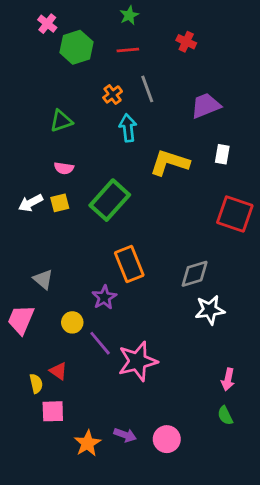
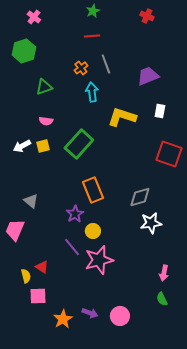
red cross: (186, 42) -> (147, 16), moved
green hexagon: (76, 47) -> (24, 51), moved
yellow circle: (72, 322) -> (93, 231), moved

